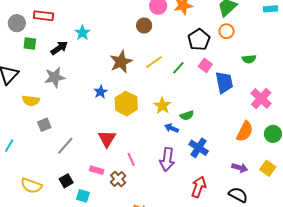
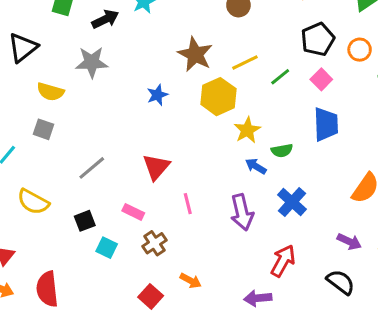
orange circle: (227, 31) -> (360, 50), moved
brown star: (121, 62) -> (195, 54), turned -30
blue trapezoid: (224, 82) -> (326, 124), moved
yellow hexagon: (126, 104) -> (218, 97), moved
gray square: (44, 125) -> (44, 129), moved, turned 32
purple arrow: (167, 159) -> (242, 212), turned -30
brown cross: (118, 179) -> (155, 243), moved
yellow semicircle: (31, 186) -> (33, 202), moved

